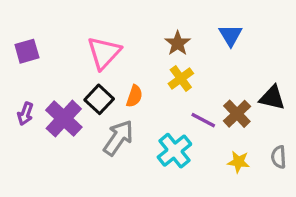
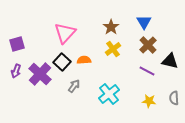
purple square: (27, 51) -> (17, 44), moved
orange semicircle: (134, 96) -> (84, 60), turned -112
brown cross: (237, 114) -> (148, 45), moved
purple line: (203, 120) -> (147, 71), moved
gray arrow: (118, 138) -> (74, 86), size x0.6

